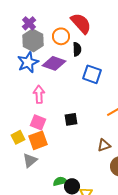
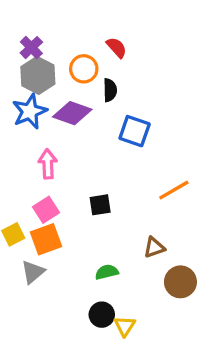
red semicircle: (81, 23) -> (117, 48), size x0.6
pink square: (38, 122) -> (46, 210), turned 35
green semicircle: (60, 181) -> (107, 272), moved

